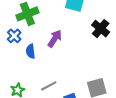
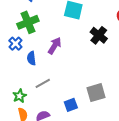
gray line: (49, 86) -> (43, 83), moved

